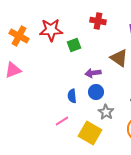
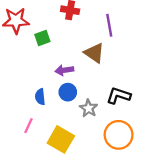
gray star: (106, 112) -> (89, 108), moved
pink line: (62, 121) -> (29, 126), turned -32

